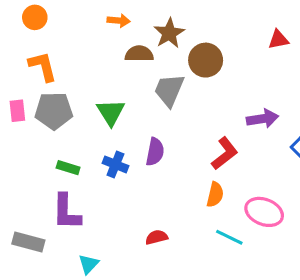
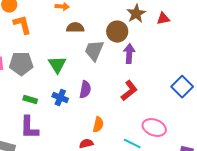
brown star: (169, 33) -> (136, 14), moved
orange L-shape: (43, 66) -> (22, 25), moved
purple arrow: (263, 119) -> (129, 54), moved, turned -78
orange semicircle: (215, 195) -> (98, 125), moved

